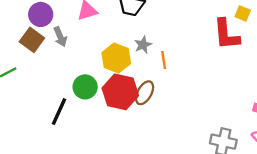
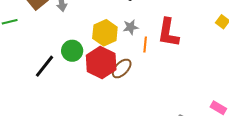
red L-shape: (226, 34) -> (168, 33), moved

